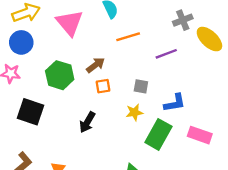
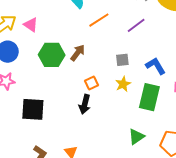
pink triangle: (70, 23) -> (31, 25), moved, size x0.6
green hexagon: (60, 75) -> (52, 55), moved
orange square: (103, 86) -> (91, 83), moved
blue L-shape: (175, 103) -> (156, 66), turned -95

